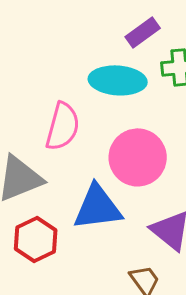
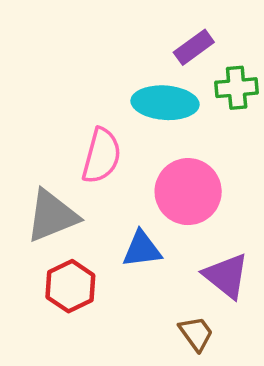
blue triangle: (98, 207) -> (142, 249), size x0.7

